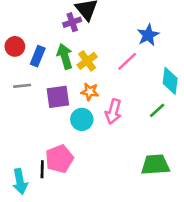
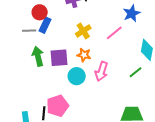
red circle: (15, 46) -> (40, 12), moved
green arrow: (65, 56) -> (38, 56), moved
gray line: (22, 86) -> (29, 31), moved

